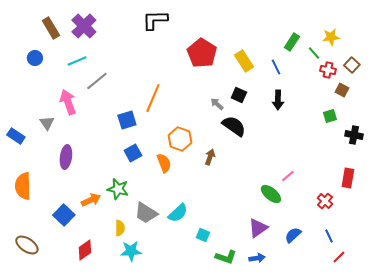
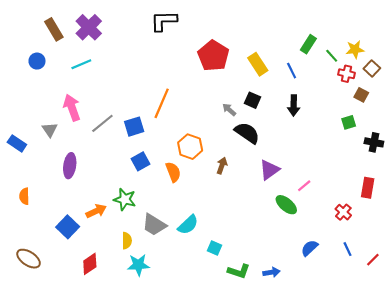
yellow star: (331, 37) -> (355, 49), moved
gray line: (97, 81) -> (102, 123), moved
orange semicircle: (23, 186) -> (24, 196), size x0.6
purple triangle: (258, 228) -> (269, 170), moved
red line: (339, 257) -> (373, 260), moved

